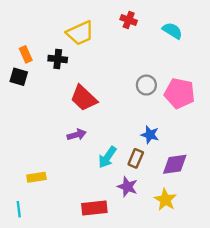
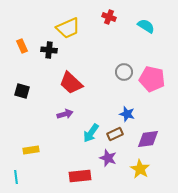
black square: (19, 77) -> (22, 91), moved
brown rectangle: (136, 158) -> (115, 134), turned 42

